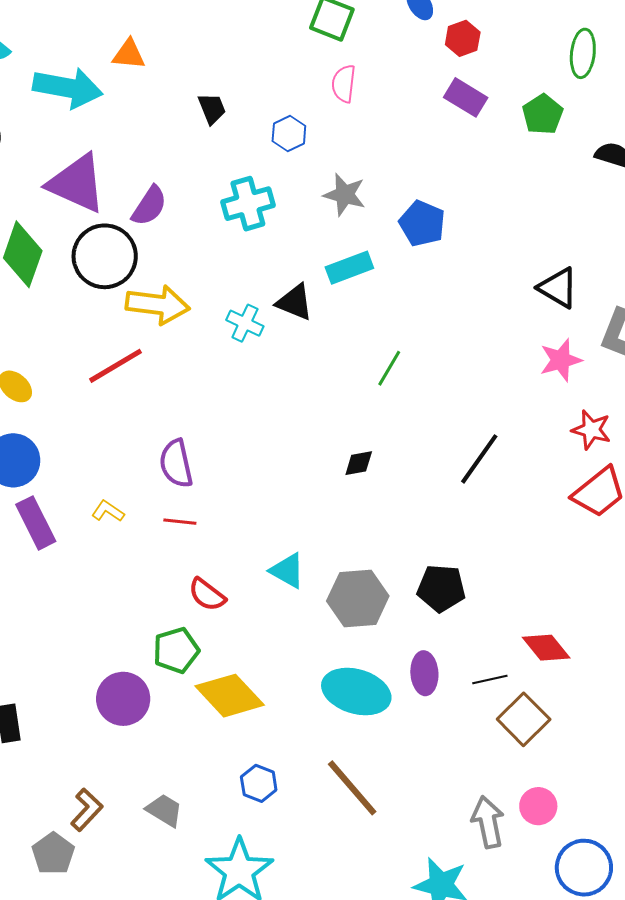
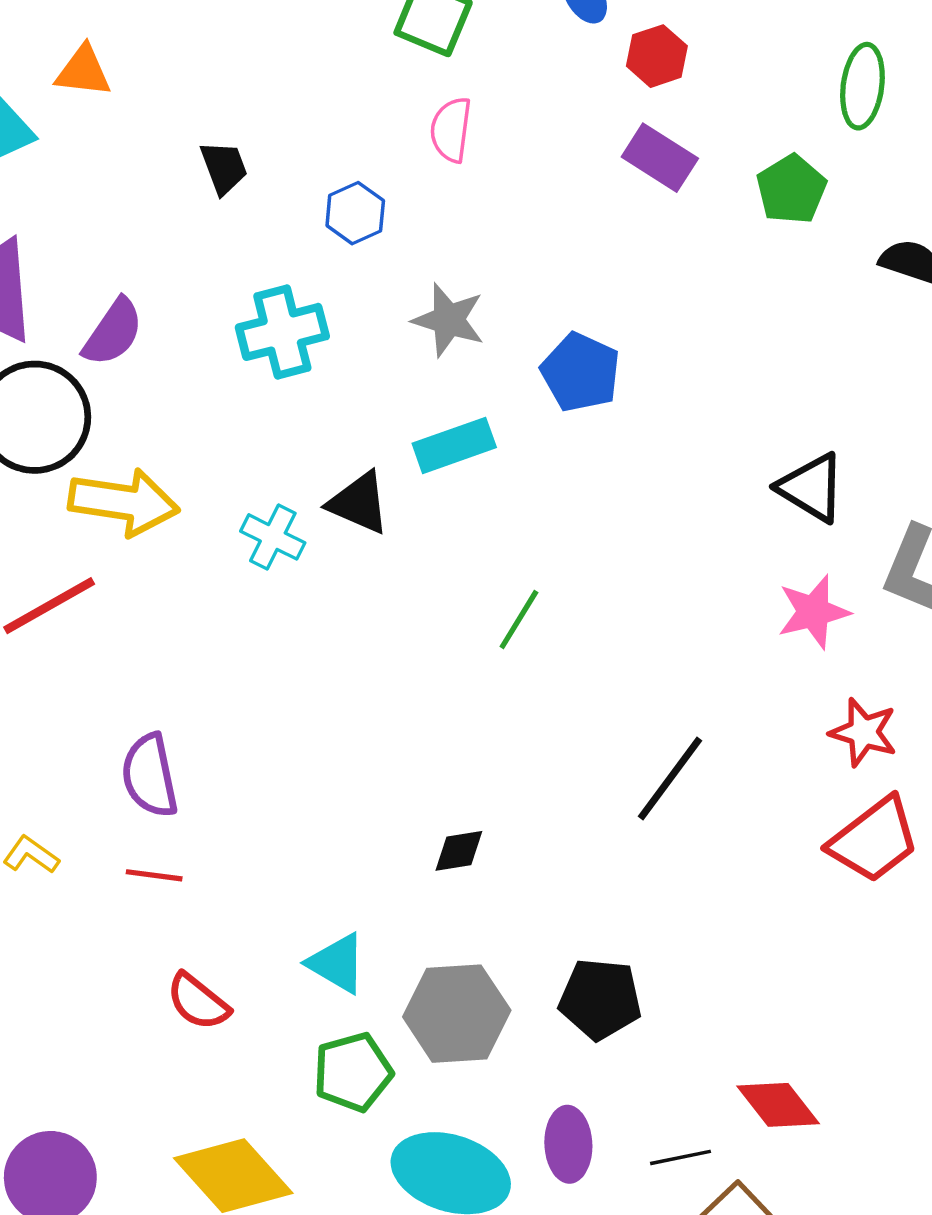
black diamond: (359, 463) -> (459, 851), moved
green pentagon: (176, 650) -> (353, 1072), moved

